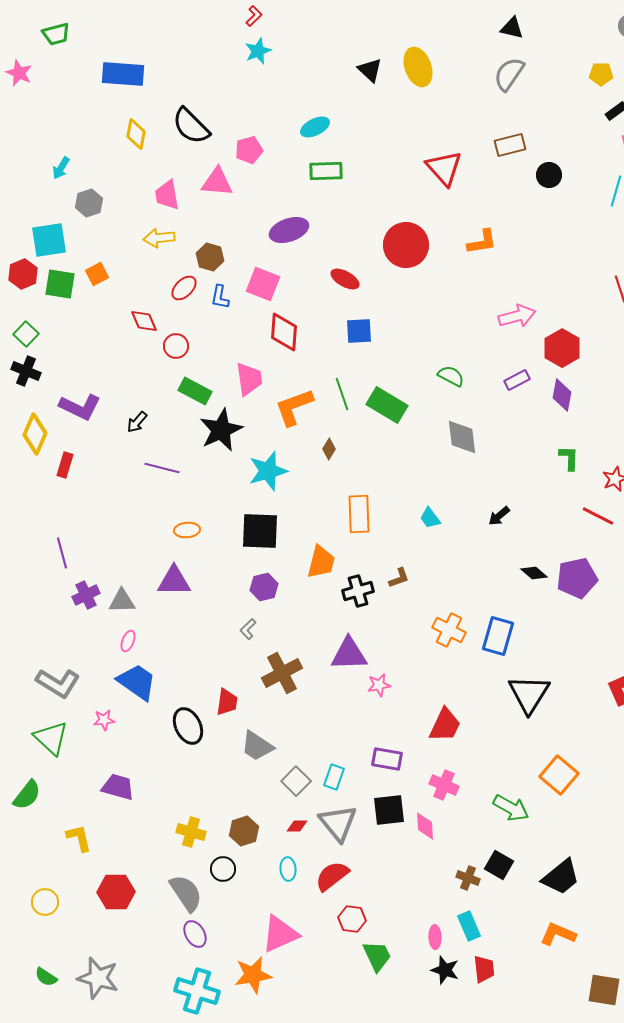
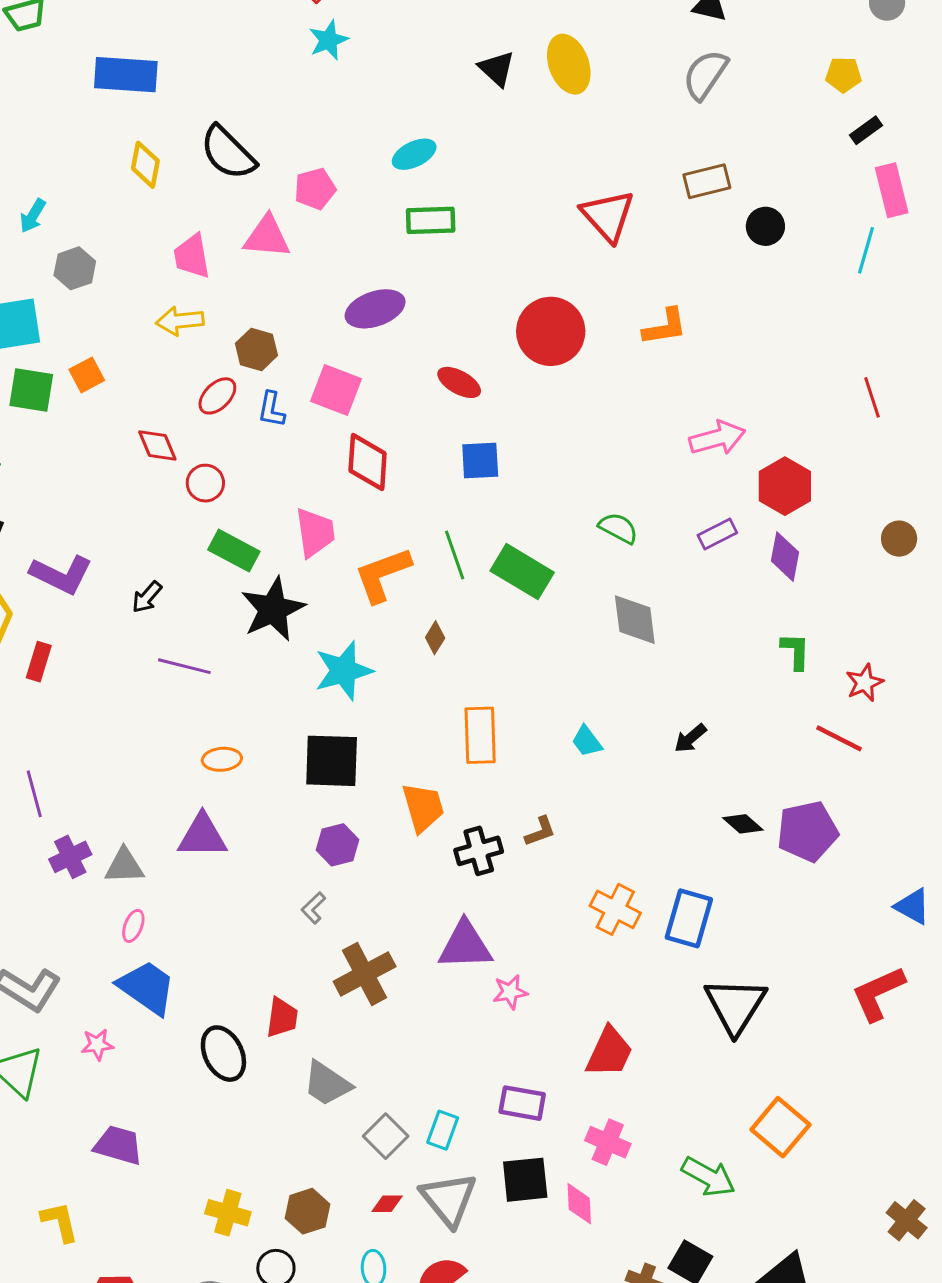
orange trapezoid: (321, 562) -> (423, 807), turned -30

